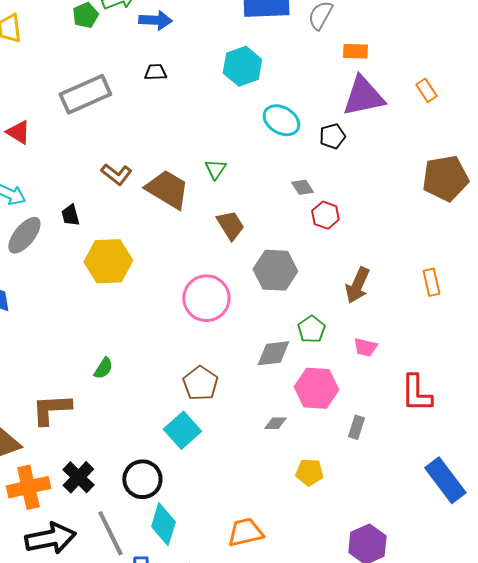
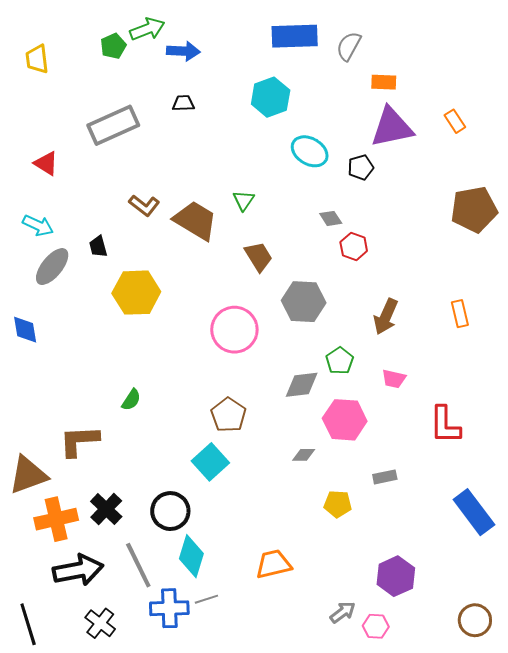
gray rectangle: (356, 427) -> (385, 477), moved, turned 60

